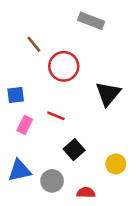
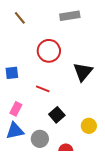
gray rectangle: (91, 21) -> (70, 16), turned -30
brown line: (34, 44) -> (20, 18), moved
pink rectangle: (25, 125) -> (16, 109), moved

